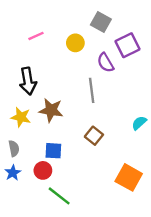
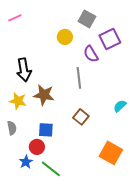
pink line: (36, 36) -> (15, 18), moved
blue star: (13, 173) -> (26, 162), moved

